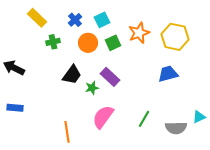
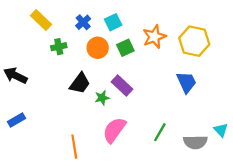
blue trapezoid: (168, 74) -> (186, 82), turned 80
blue rectangle: (15, 108) -> (17, 120), turned -35
cyan triangle: (199, 117) -> (221, 130), turned -48

